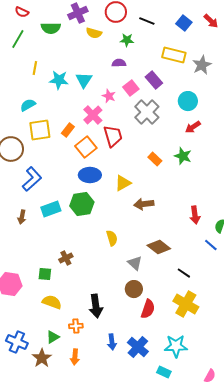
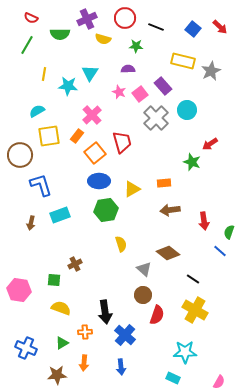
cyan triangle: (84, 80) -> (90, 73), moved
pink star: (109, 96) -> (119, 92), moved
cyan circle: (188, 101) -> (187, 110), moved
pink cross: (93, 115) -> (92, 115), moved
red arrow: (193, 127) -> (210, 144), moved
orange rectangle: (155, 159) -> (164, 183), moved, turned -48
blue L-shape: (32, 179) -> (41, 185), turned -65
green hexagon: (82, 204) -> (106, 210), moved
brown arrow: (144, 204) -> (170, 210), moved
blue arrow: (112, 342) -> (121, 367), moved
blue cross: (138, 347) -> (125, 335), moved
brown star: (42, 358) -> (57, 375), moved, turned 30

